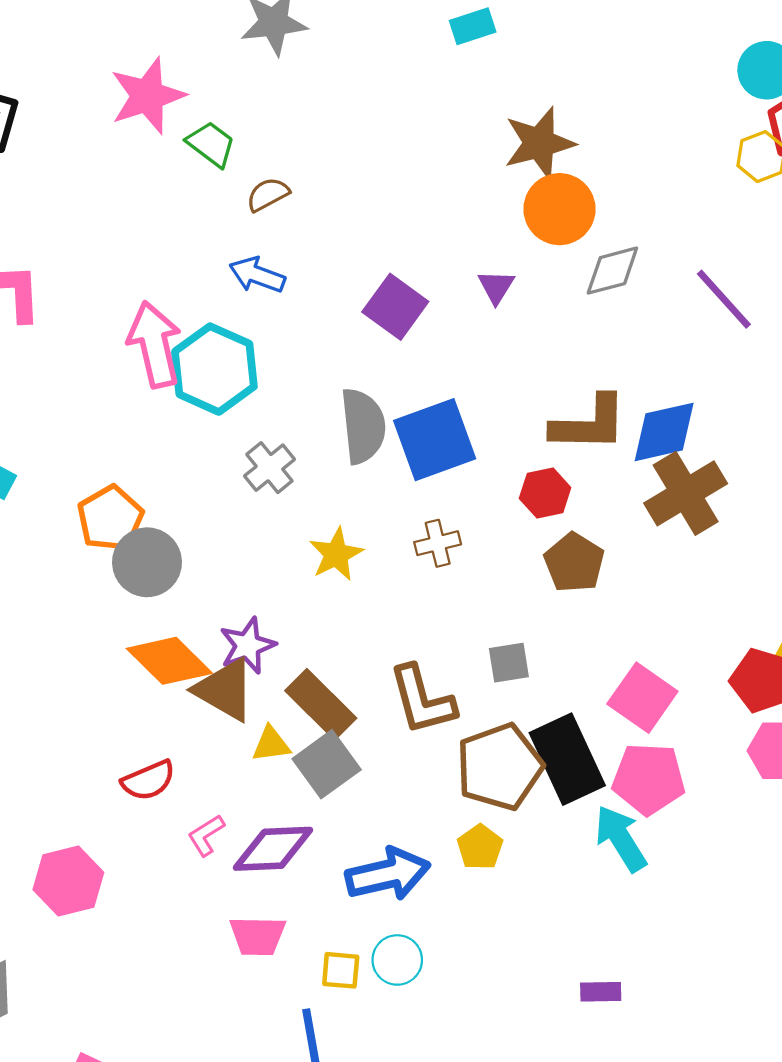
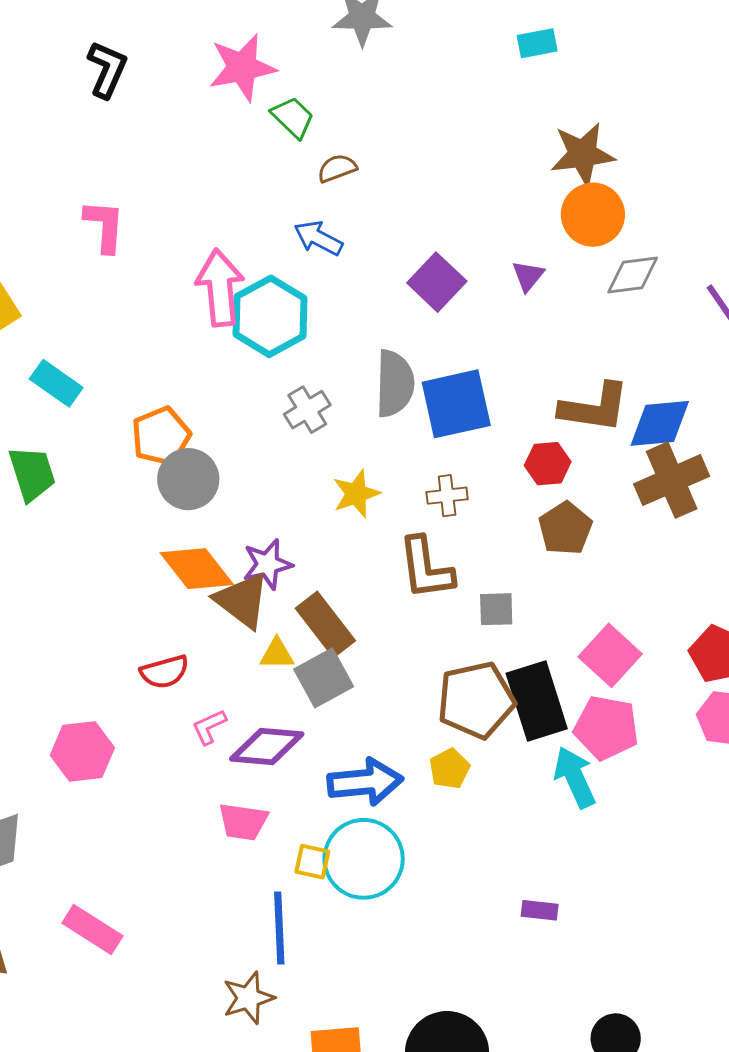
brown L-shape: (422, 700) -> (426, 568), moved
cyan circle: (397, 960) -> (364, 859), size x1.8

